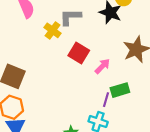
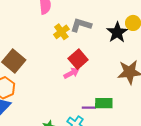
pink arrow: (102, 66) -> (71, 73), moved
purple line: (106, 100) -> (89, 108), turned 56

